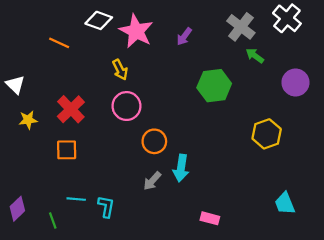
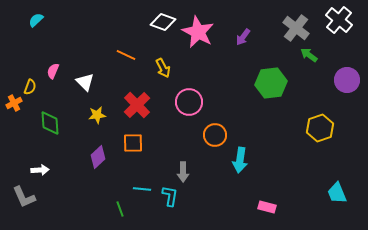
orange line: (59, 43) -> (126, 55), moved
yellow arrow: (120, 70) -> (163, 68), moved
gray arrow: (152, 181) -> (183, 172), moved, turned -42
purple diamond: (17, 209) -> (98, 157), moved

